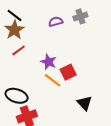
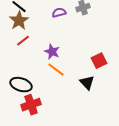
red square: (68, 72) -> (99, 61), moved
black triangle: (85, 103) -> (87, 83), moved

